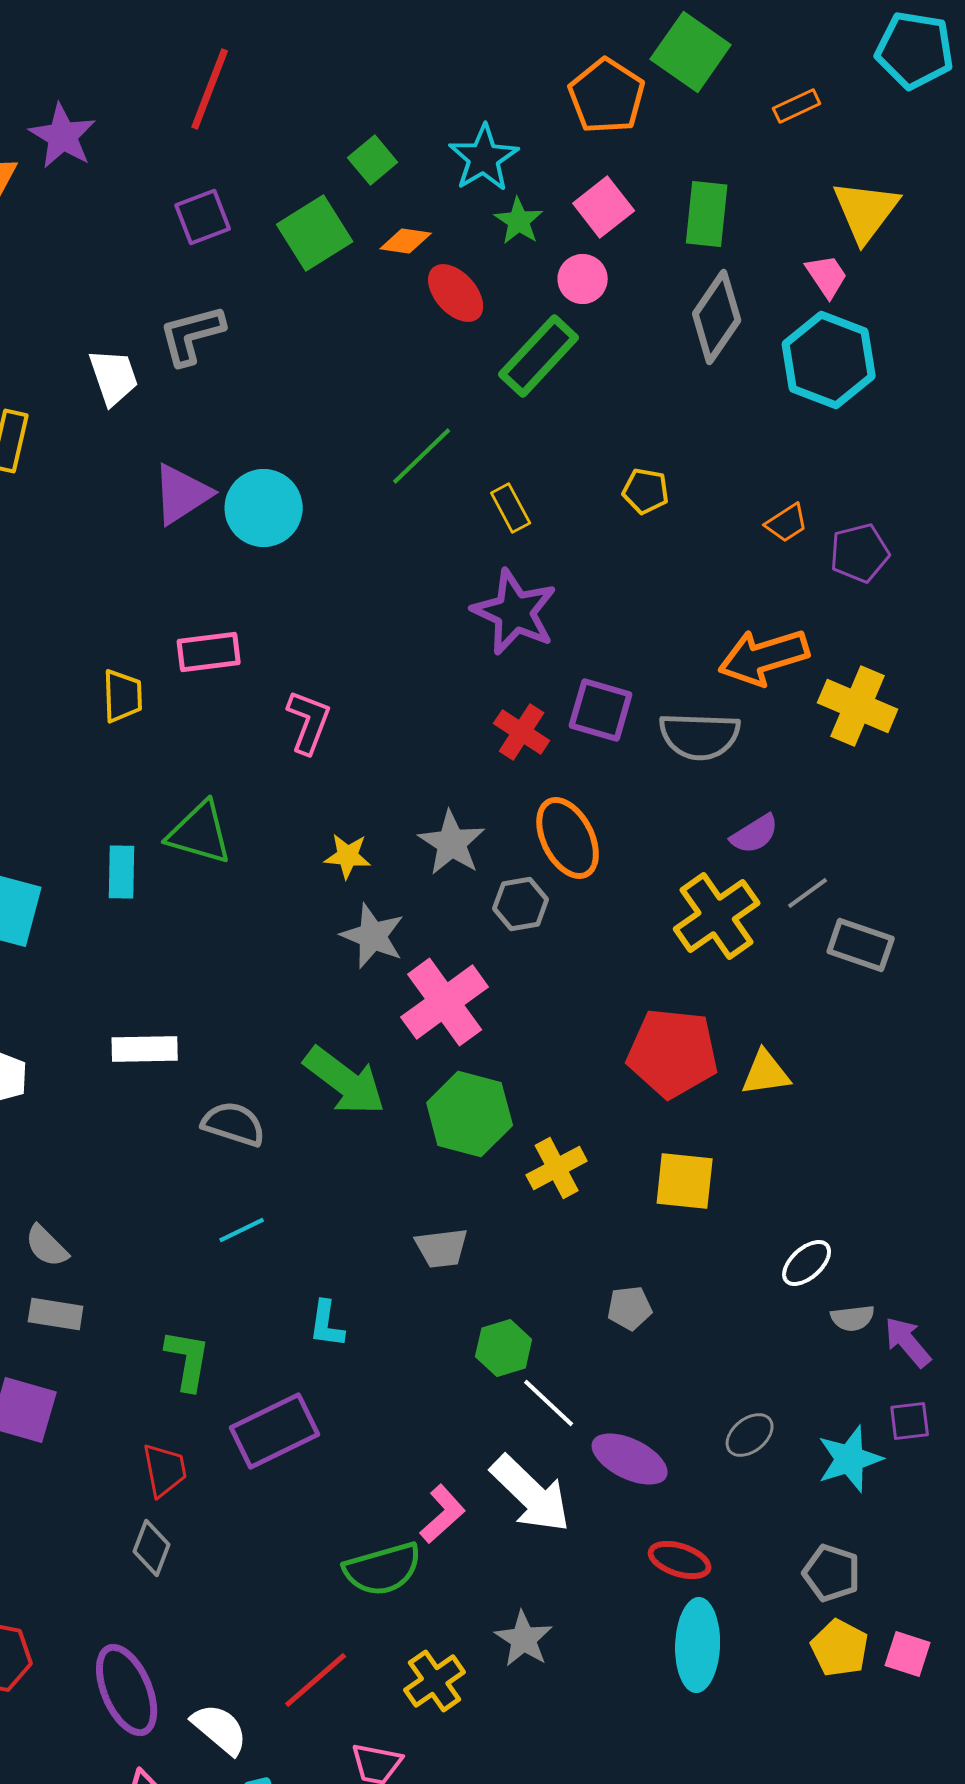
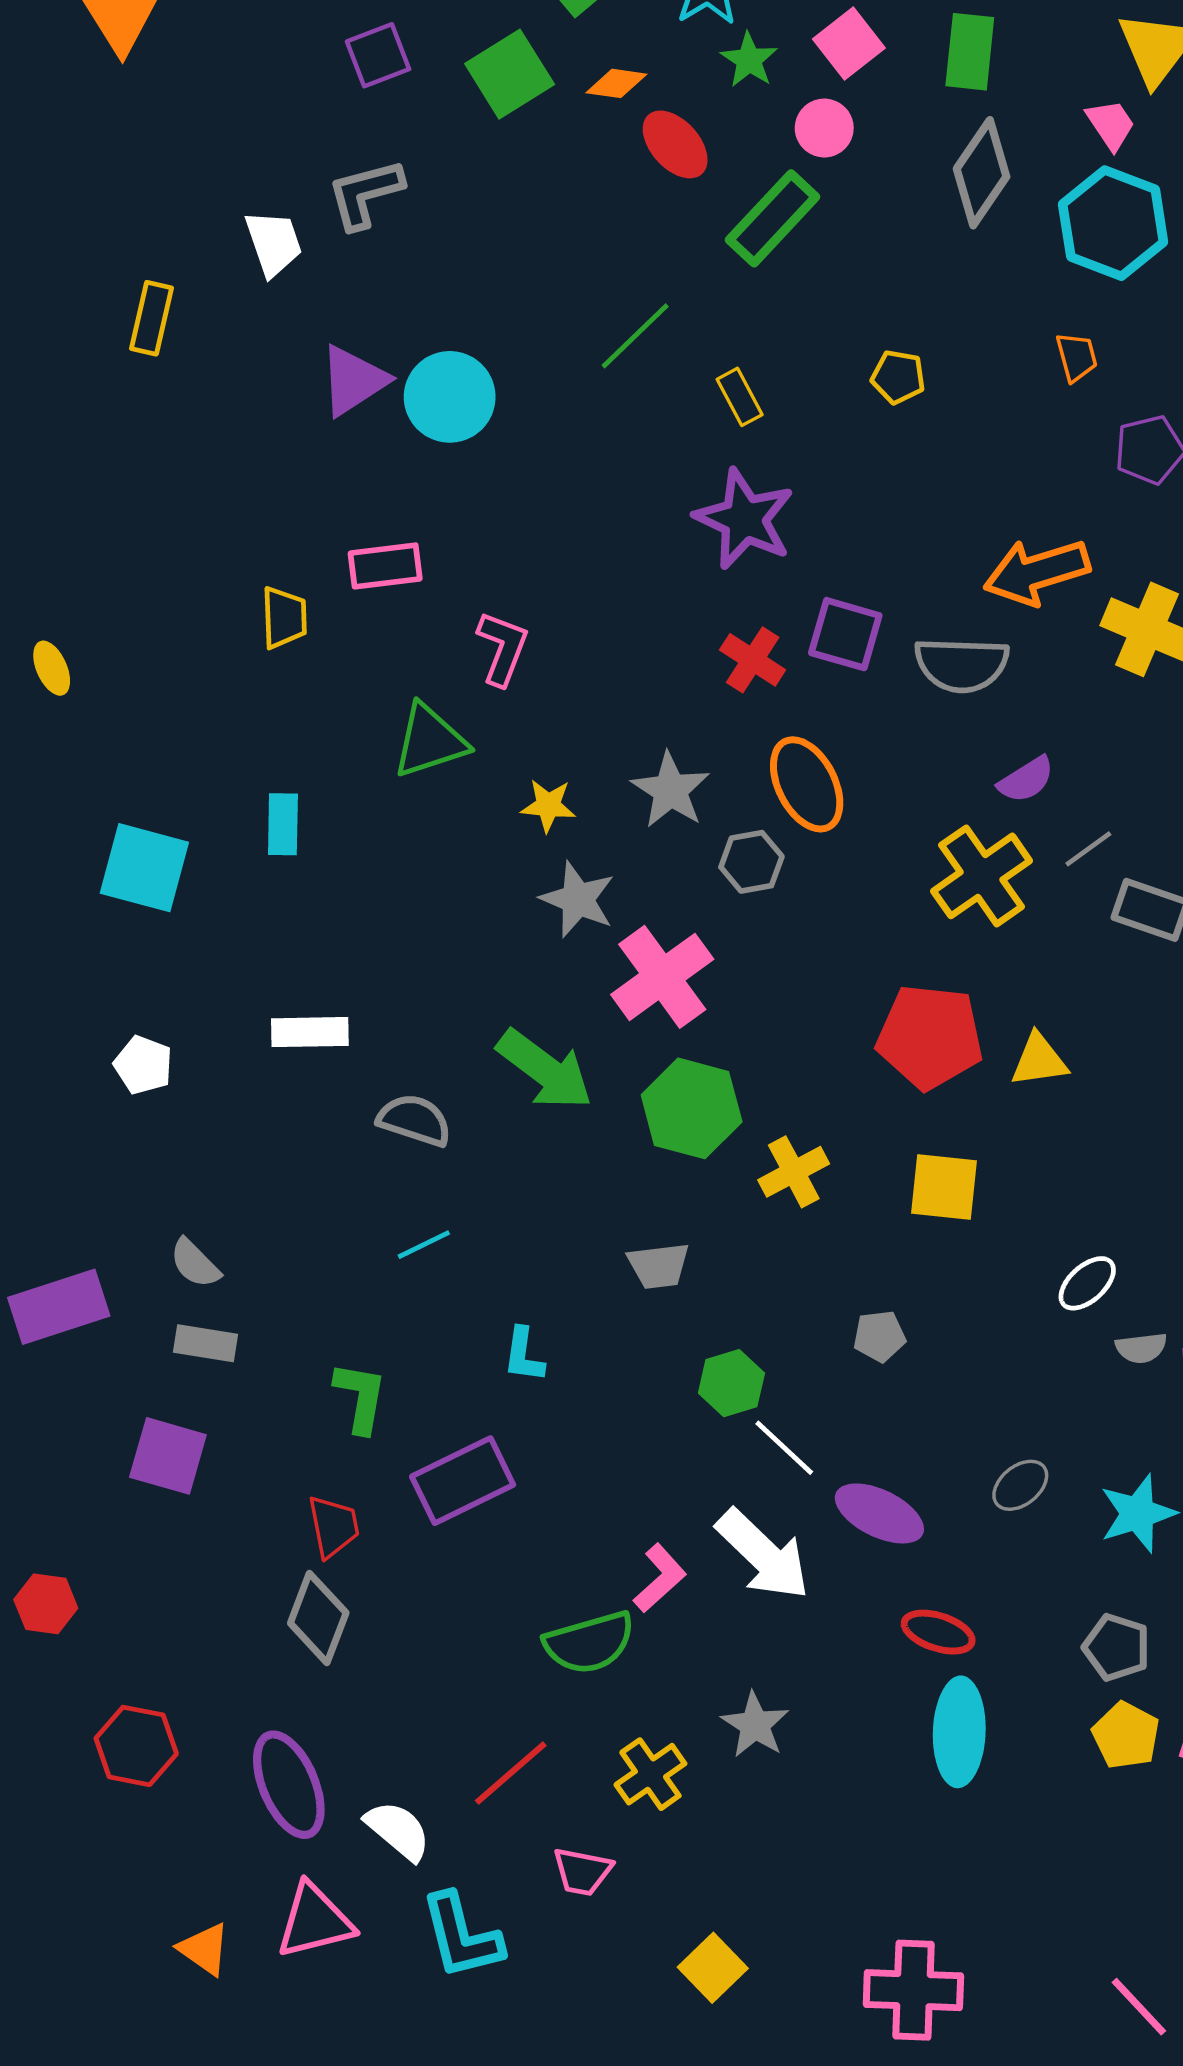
orange trapezoid: (787, 523) -> (1077, 357), moved, turned -72
green triangle: (200, 833) -> (430, 741), moved, turned -34
gray diamond: (152, 1548) -> (318, 1618), size x1.4

